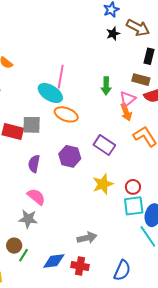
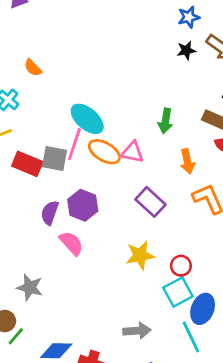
pink line: (61, 77) -> (74, 144), moved
pink triangle: (128, 99) -> (132, 152), moved, turned 42
purple hexagon: (70, 156) -> (83, 205), moved
pink semicircle: (36, 197) -> (71, 243), moved
cyan square: (134, 206) -> (178, 292), turned -30
gray arrow: (87, 238) -> (137, 331), moved

